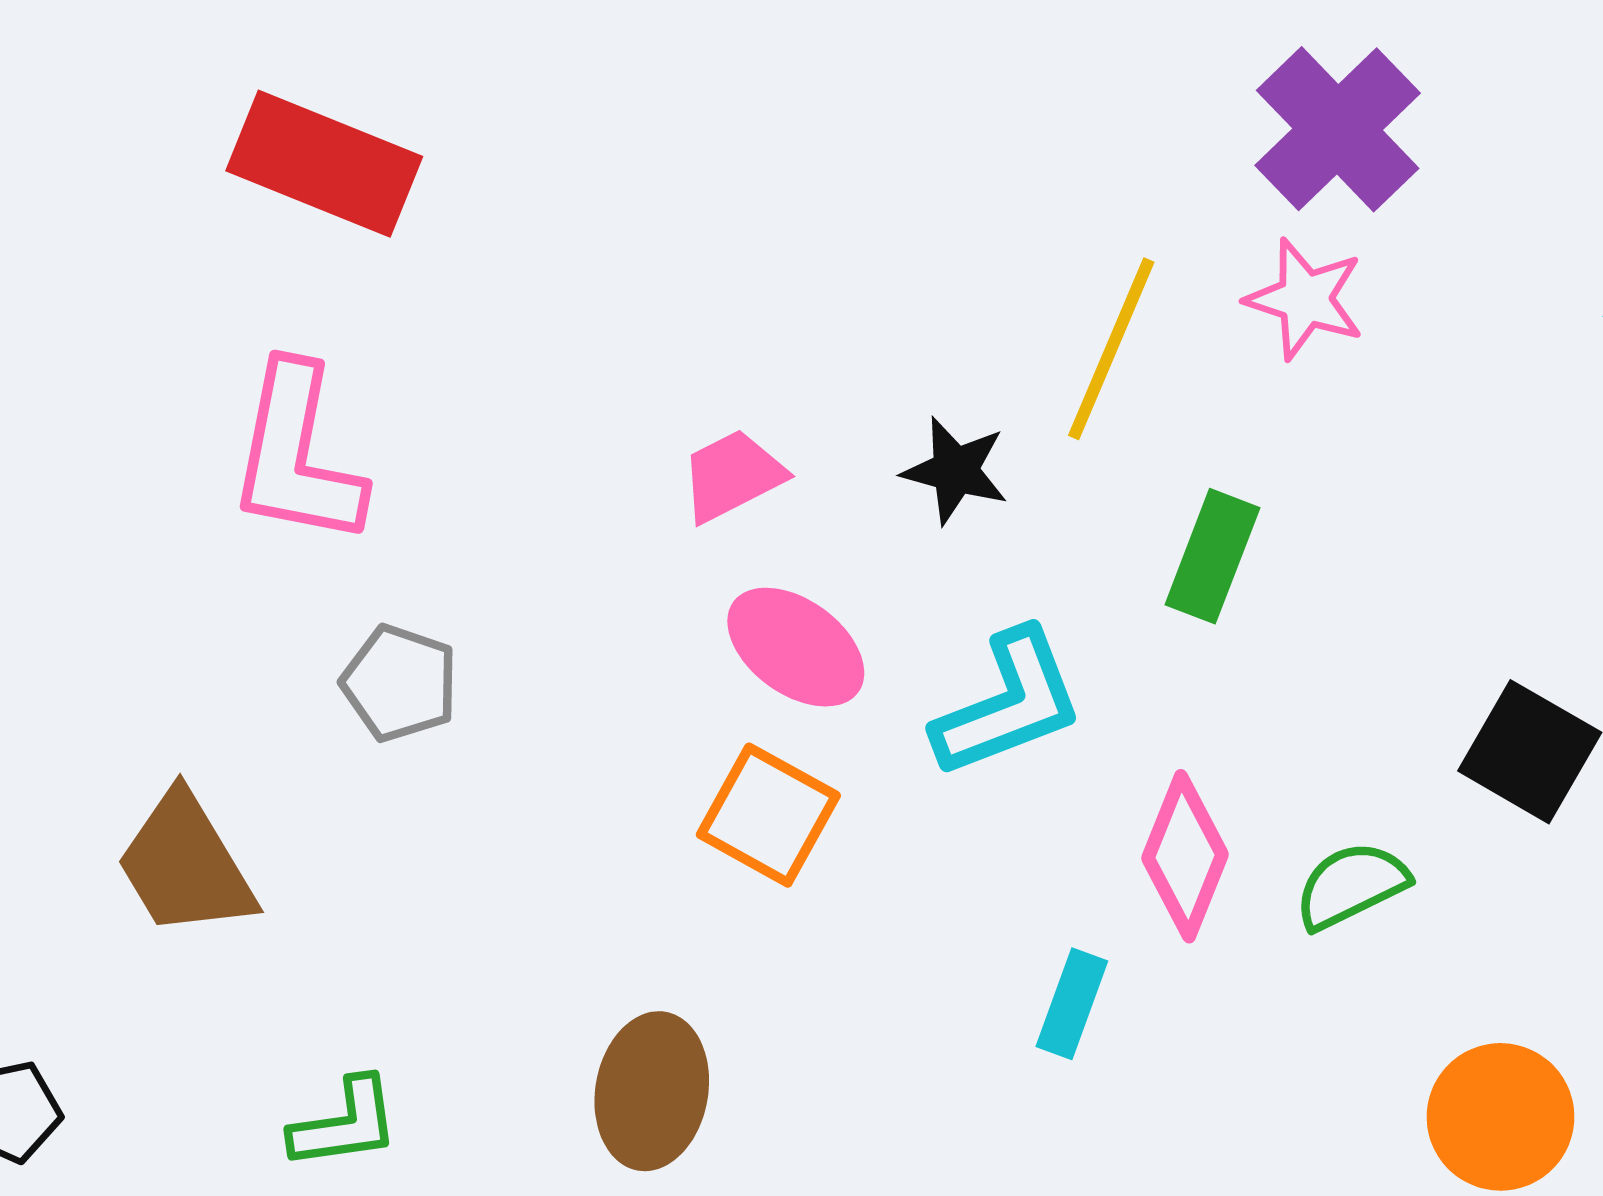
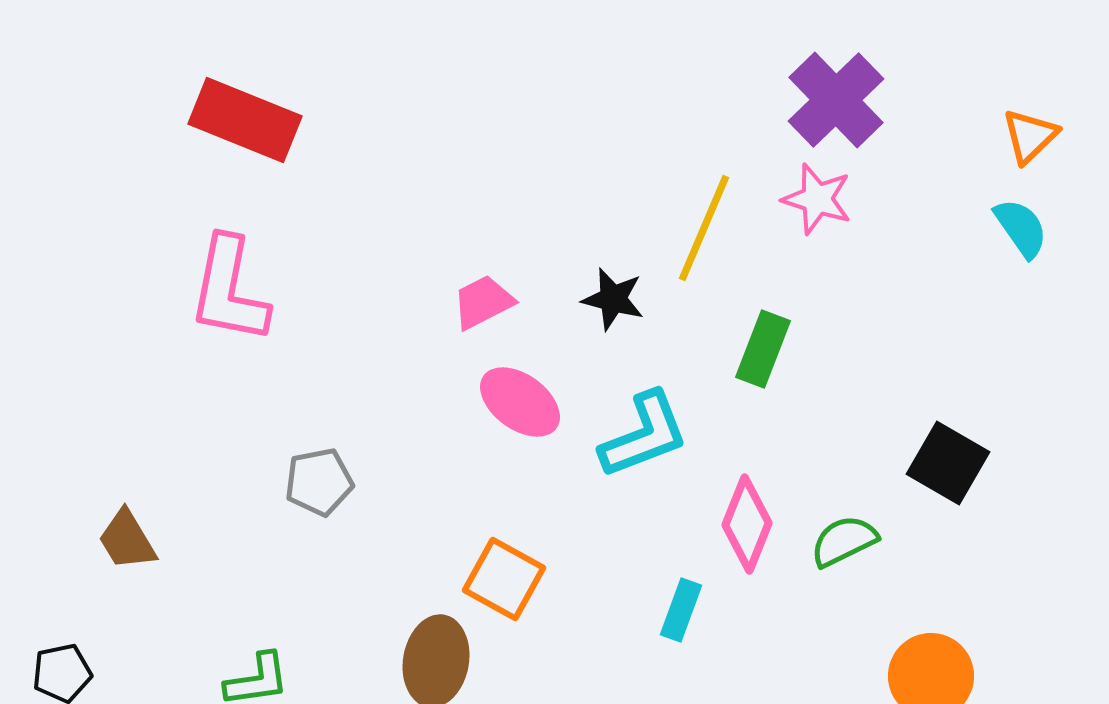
gray pentagon: (400, 683) -> (319, 482), moved, turned -30
orange square: (768, 815) -> (504, 579), moved
brown trapezoid: (185, 865) -> (127, 540), moved, size x0.7

